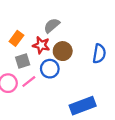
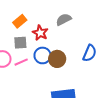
gray semicircle: (52, 26) -> (64, 19), moved
brown circle: (63, 51) -> (57, 59), moved

